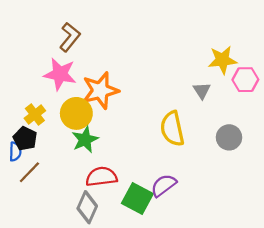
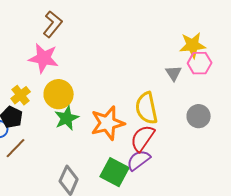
pink hexagon: (245, 80) -> (200, 63), moved
orange star: (100, 91) -> (108, 123), moved
red semicircle: (101, 177) -> (143, 138), moved, turned -48

